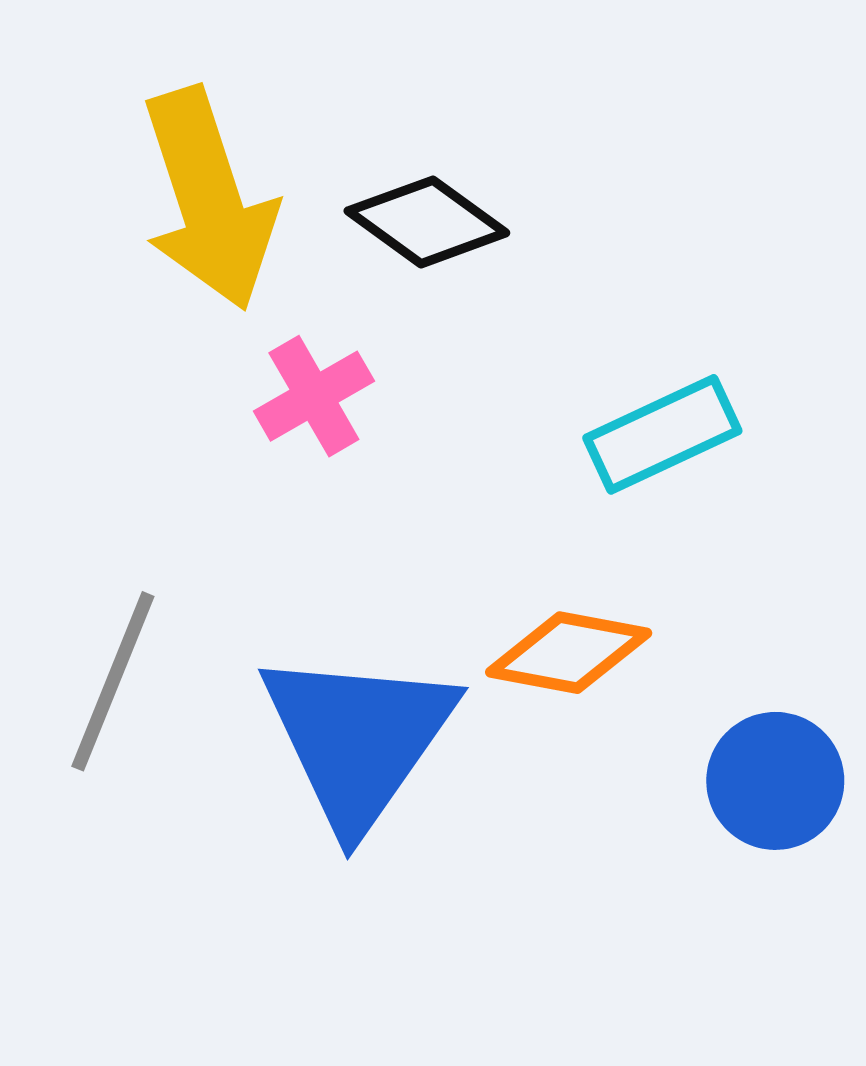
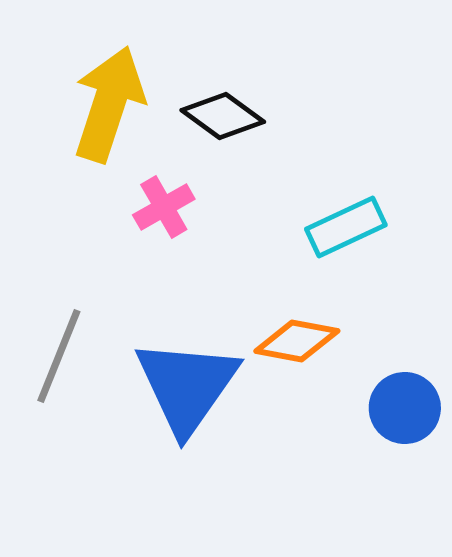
yellow arrow: (209, 199) -> (109, 104), turned -144

